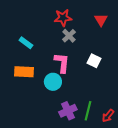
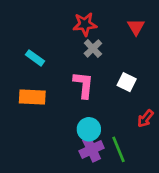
cyan circle: (53, 82) -> (89, 129), moved
green line: (88, 111) -> (118, 149), turned -36
red arrow: (108, 116) -> (145, 118), moved

